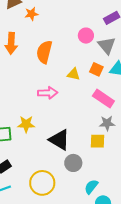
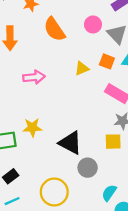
orange semicircle: (44, 52) -> (54, 29), moved, turned -45
yellow triangle: (73, 74) -> (82, 68), turned -32
pink arrow: (48, 93) -> (34, 77), moved

